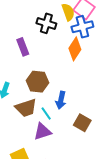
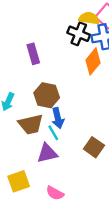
yellow semicircle: (68, 12) -> (89, 18), turned -66
black cross: (46, 23) -> (79, 34), moved
blue arrow: (61, 100) -> (58, 118), moved, turned -30

